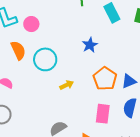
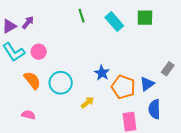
blue star: (90, 45) -> (102, 73), moved

